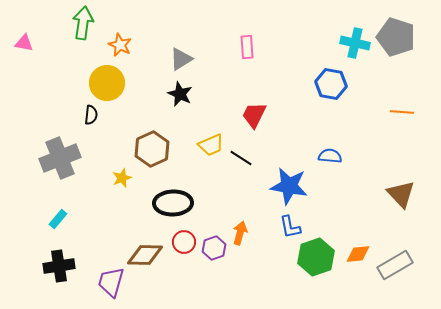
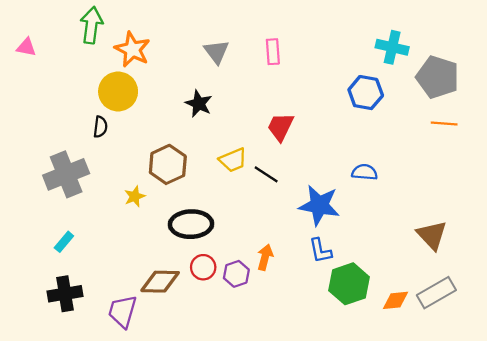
gray pentagon: (396, 37) -> (437, 77), moved
orange star: (120, 45) -> (132, 49), size x1.4
gray triangle: (181, 59) -> (216, 52), moved, turned -35
brown triangle: (401, 194) -> (432, 235), moved
orange diamond: (358, 254) -> (395, 300), moved

